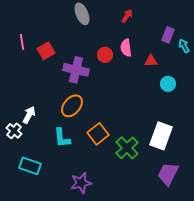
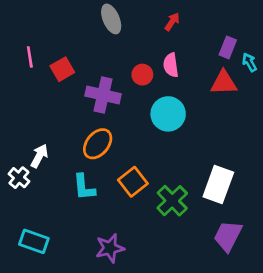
red triangle: (151, 61) -> (224, 83), moved, size x1.5
cyan circle: (168, 84) -> (168, 114), moved, size x1.6
cyan rectangle: (30, 166) -> (34, 241), moved

